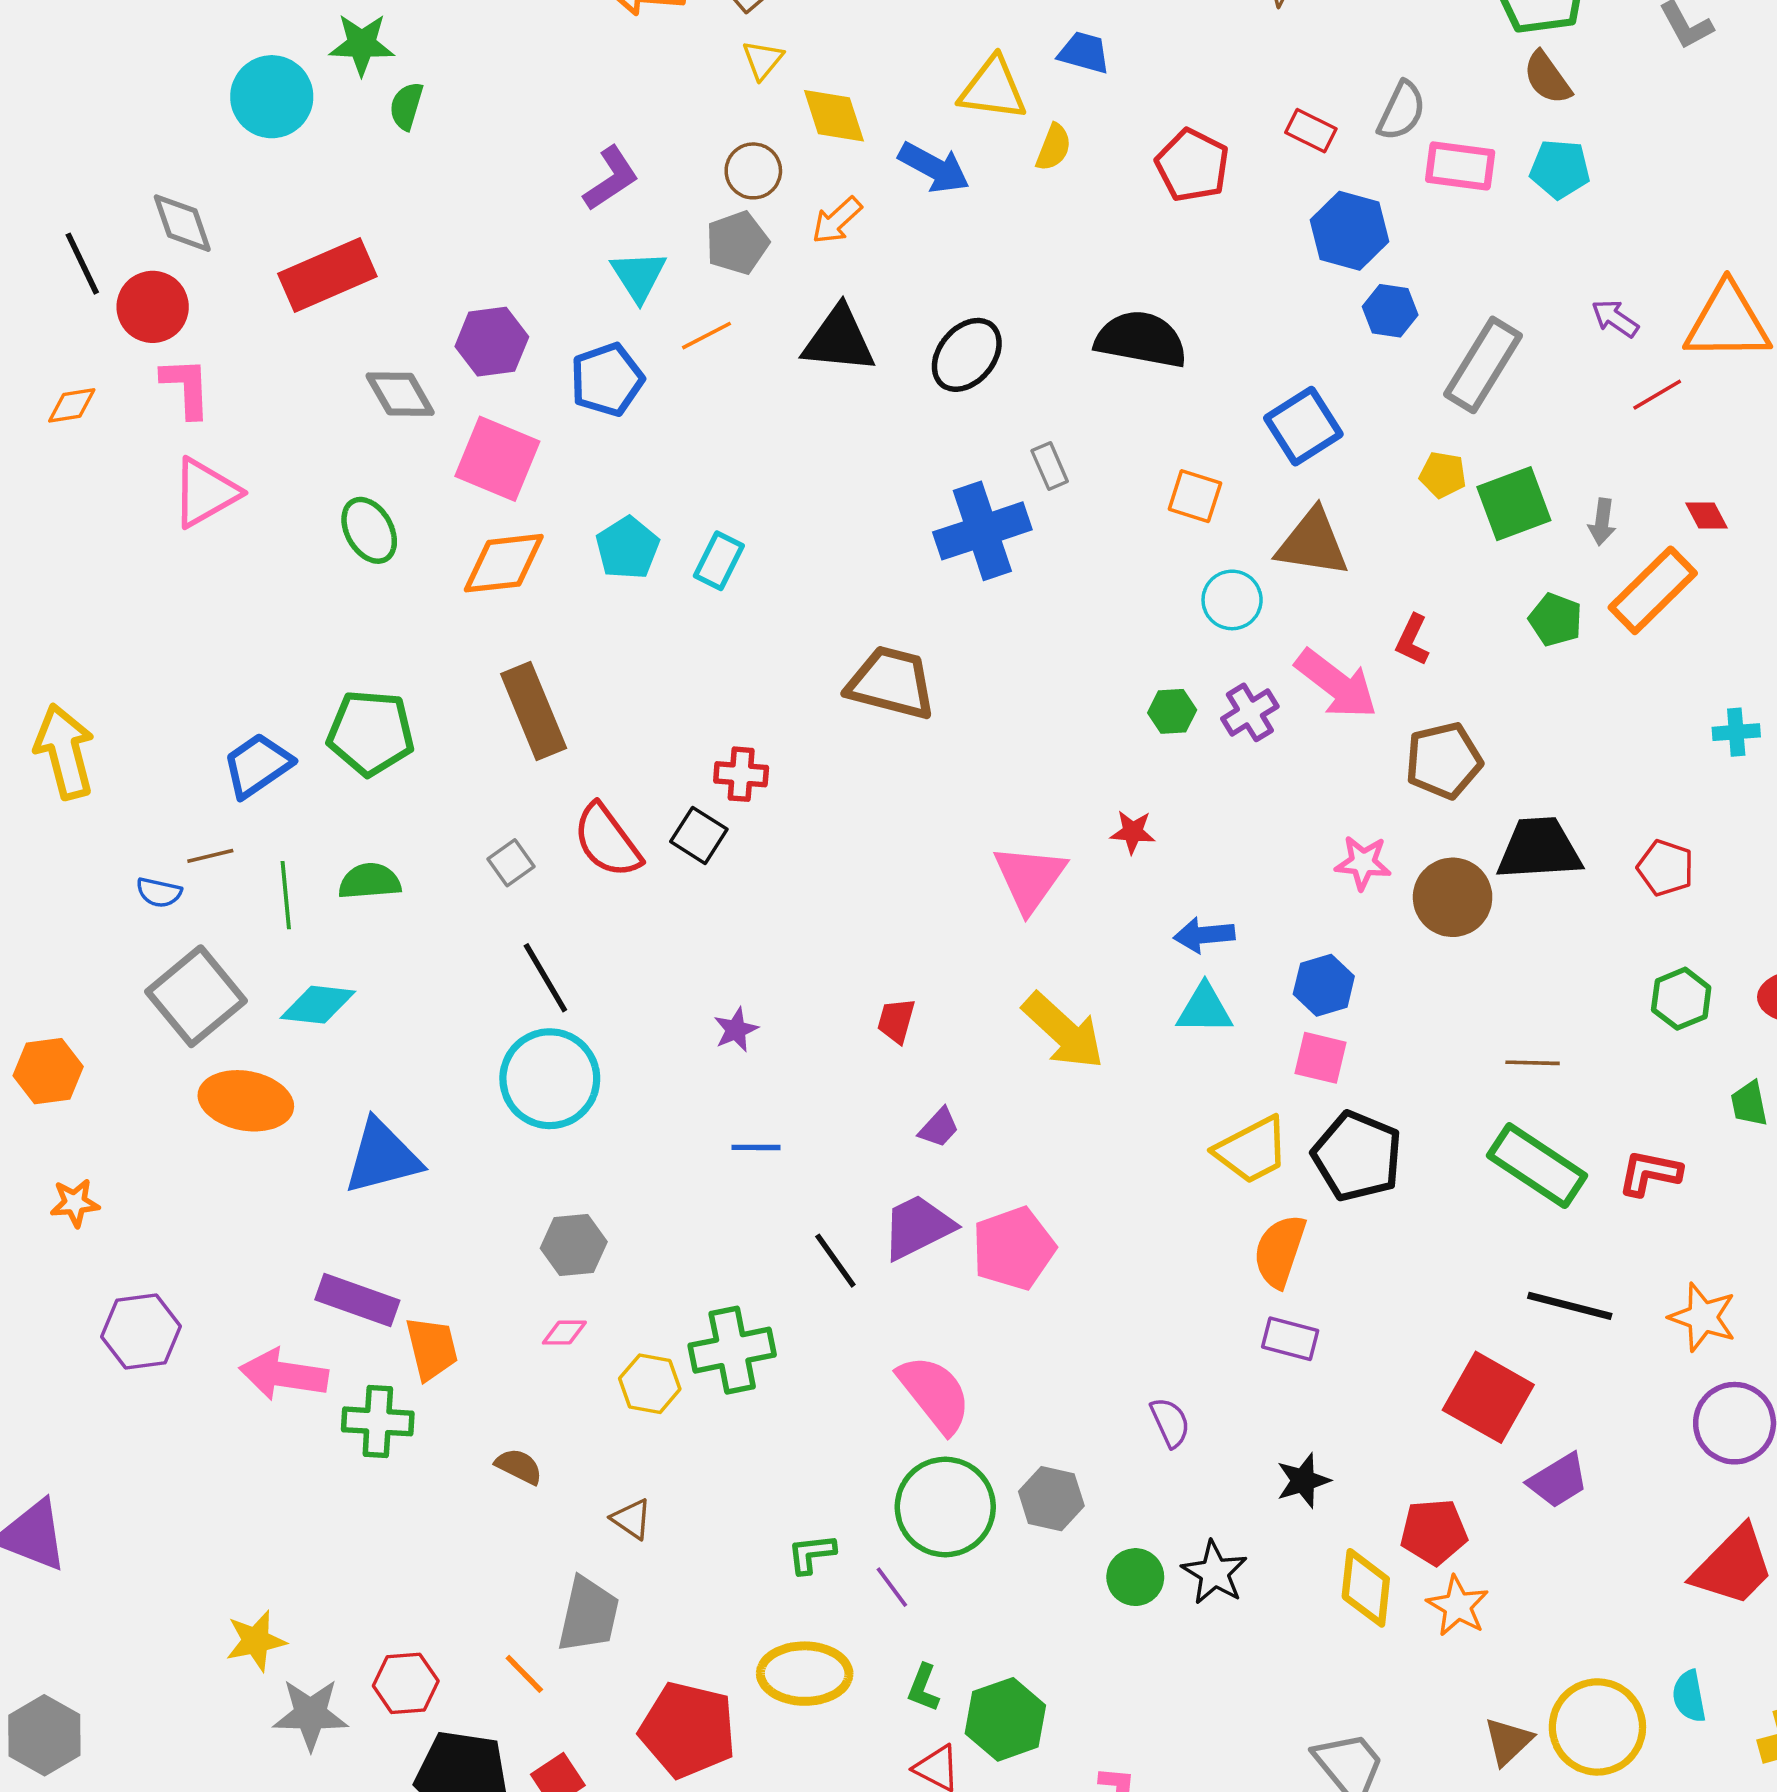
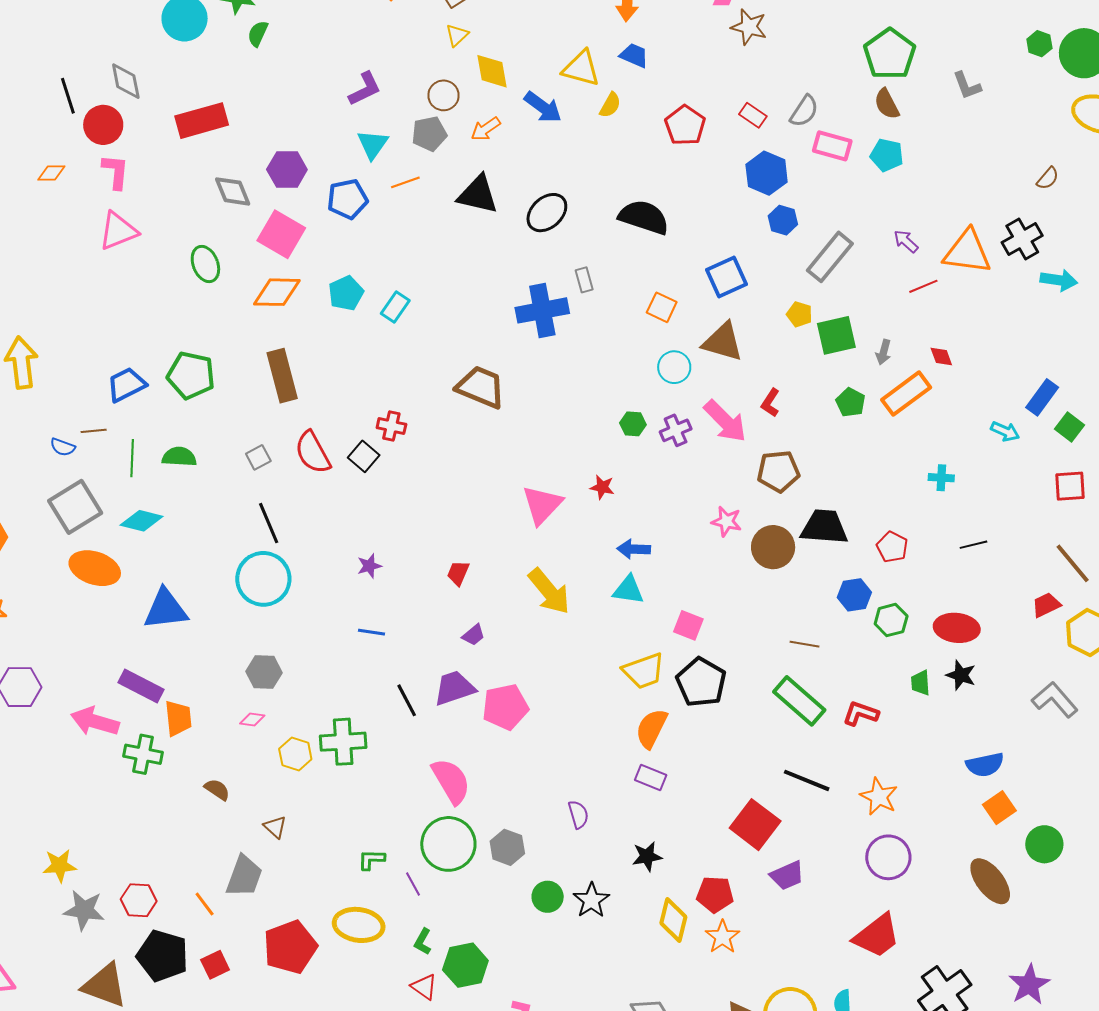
blue hexagon: (1324, 985) -> (854, 595), moved
red pentagon: (688, 1730) -> (290, 947), turned 30

